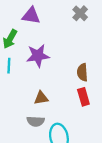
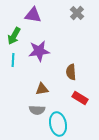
brown semicircle: (82, 72) -> (71, 72), moved
red rectangle: (83, 97) -> (80, 98), moved, turned -42

